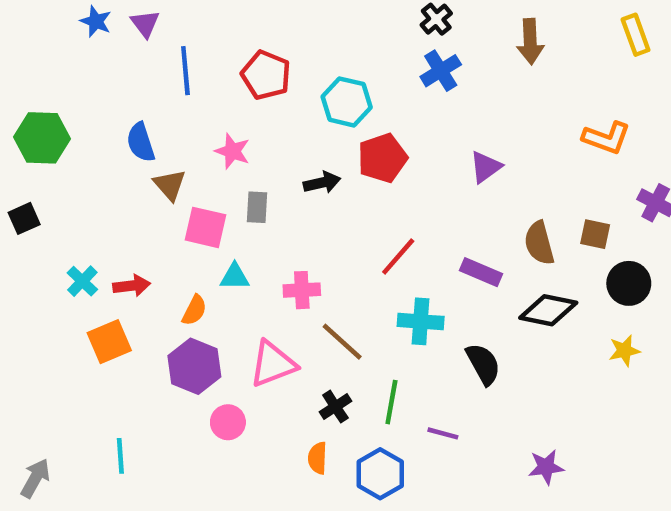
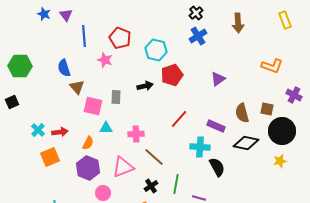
pink star: (232, 151) -> (105, 60), moved
black circle: (629, 283) -> (282, 131), size x1.4
cyan cross: (421, 321) -> (200, 147), moved

